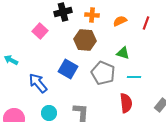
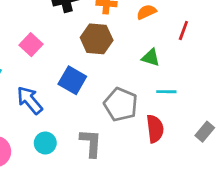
red line: (146, 23) -> (183, 30), moved
pink square: (40, 31) -> (31, 45), moved
gray pentagon: (103, 73) -> (121, 105), moved

